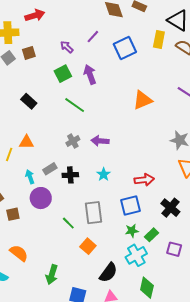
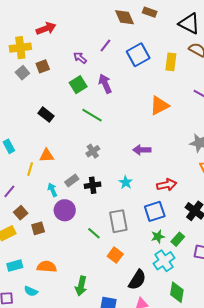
yellow rectangle: (159, 40) -> (171, 62), moved
purple arrow: (100, 141) -> (142, 150), moved
orange semicircle: (19, 253) -> (47, 267), turned -30

